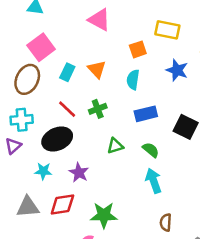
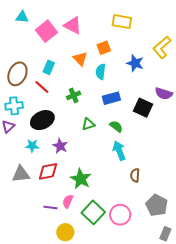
yellow rectangle: (167, 30) -> (122, 22), moved
pink square: (41, 47) -> (46, 31), moved
orange triangle: (97, 69) -> (80, 59), moved
red line: (67, 109) -> (42, 87), moved
green star: (104, 215) -> (81, 179), turned 30
brown semicircle: (166, 222) -> (135, 175), moved

